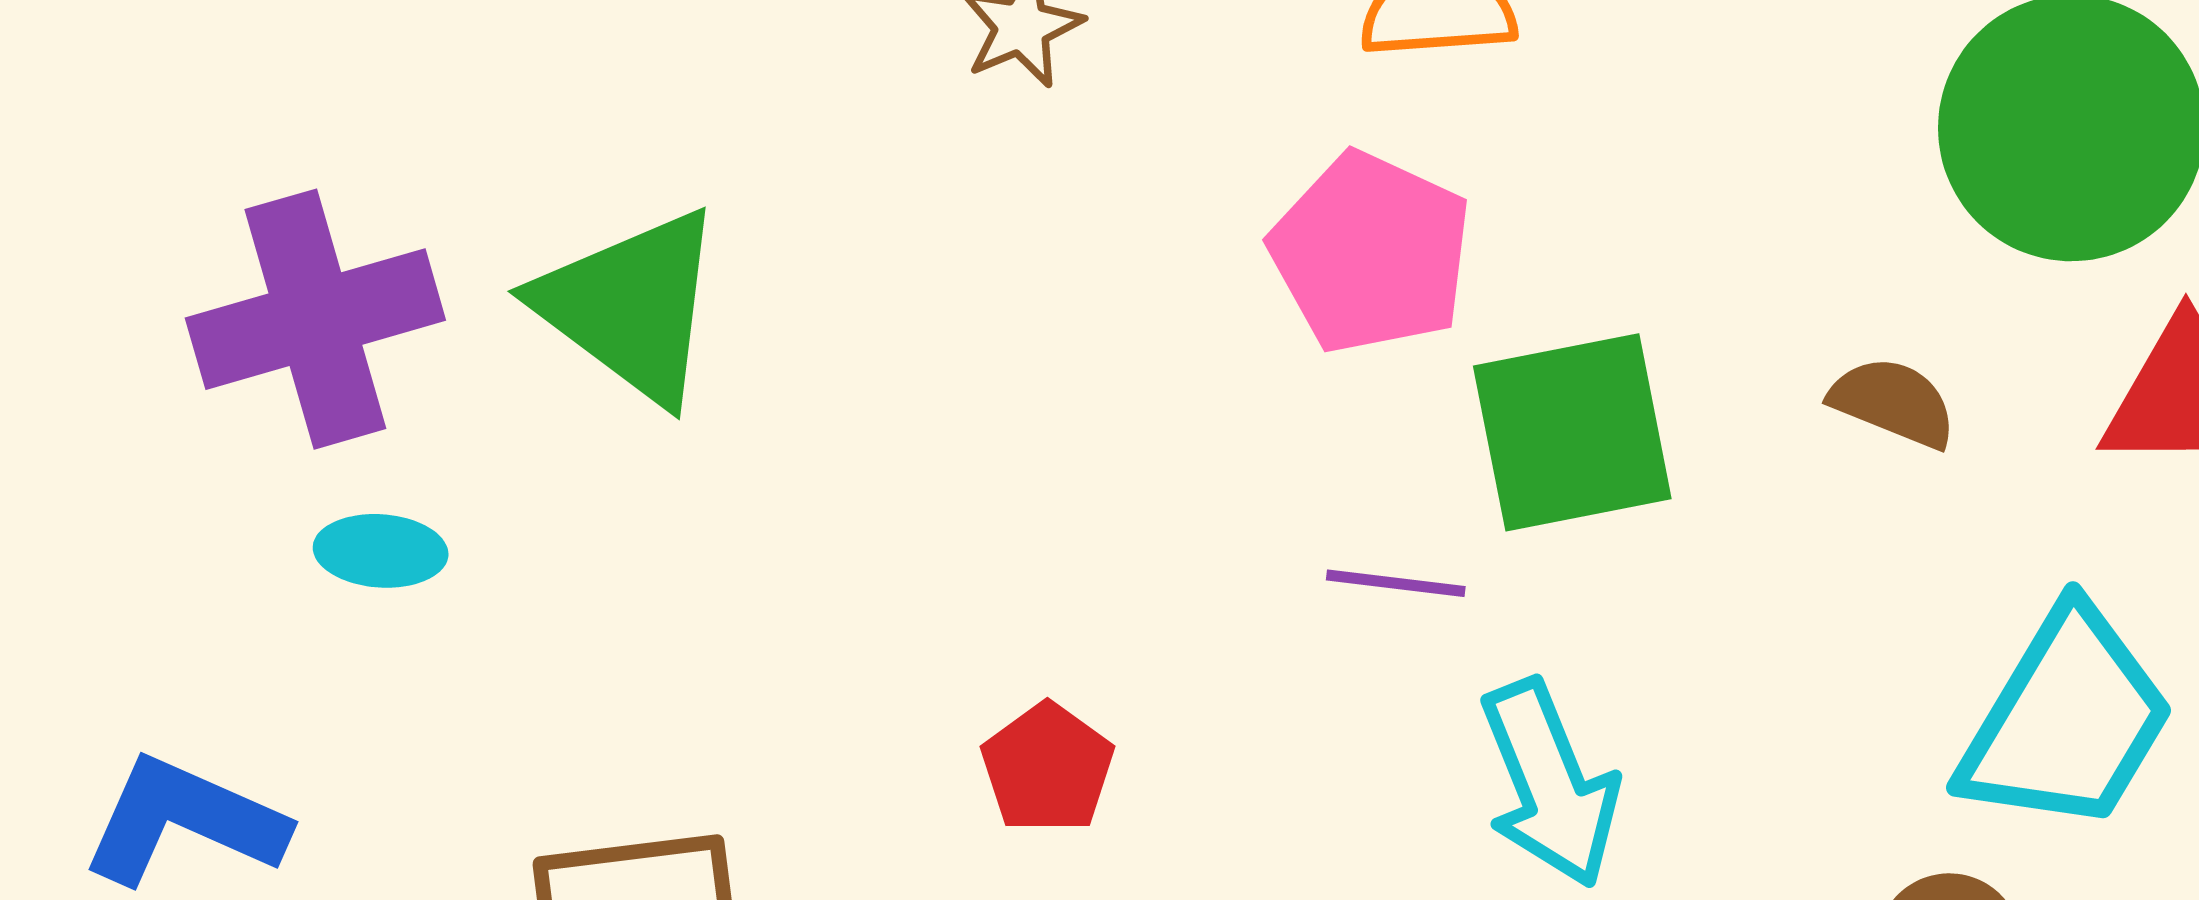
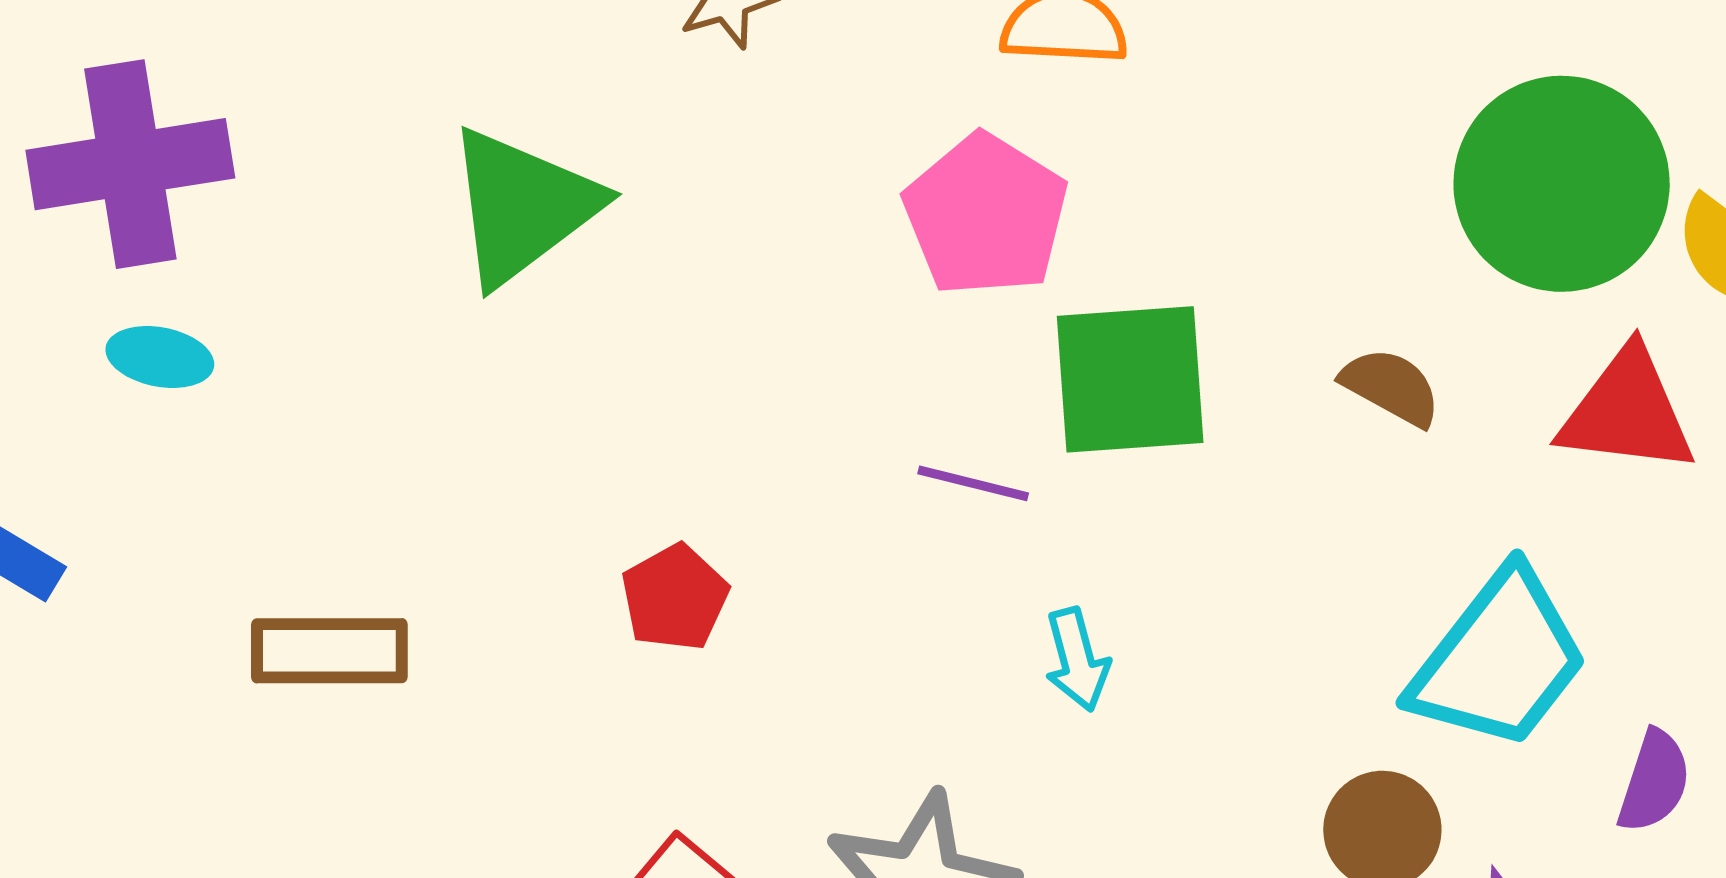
green triangle: (631, 306) -> (523, 206), moved, turned 39
cyan arrow: (1550, 784) -> (1077, 660), size x0.6

